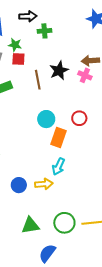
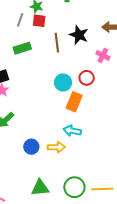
black star: (59, 70) -> (79, 35), turned -30
pink cross: (85, 75) -> (103, 55), moved
red circle: (79, 118) -> (87, 78), moved
cyan arrow: (59, 167) -> (72, 131), turned 72

